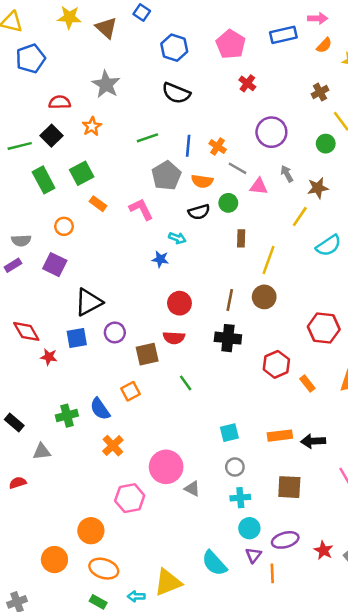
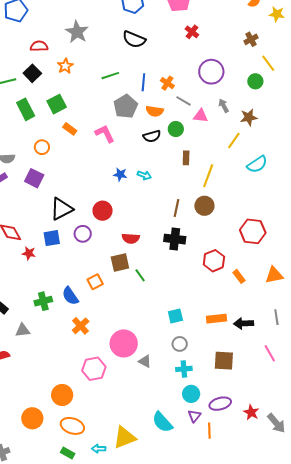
cyan arrow: (177, 238) -> (144, 175), moved
red circle: (179, 303) -> (103, 211), moved
brown square: (147, 354) -> (120, 262), moved

